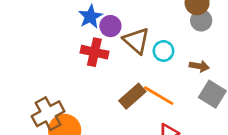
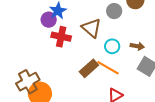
gray circle: (201, 20) -> (114, 11), moved
purple circle: (110, 26) -> (49, 20), moved
cyan circle: (163, 51) -> (112, 46), moved

